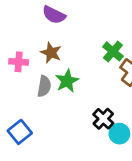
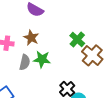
green star: (67, 81) -> (42, 59), turned 30

